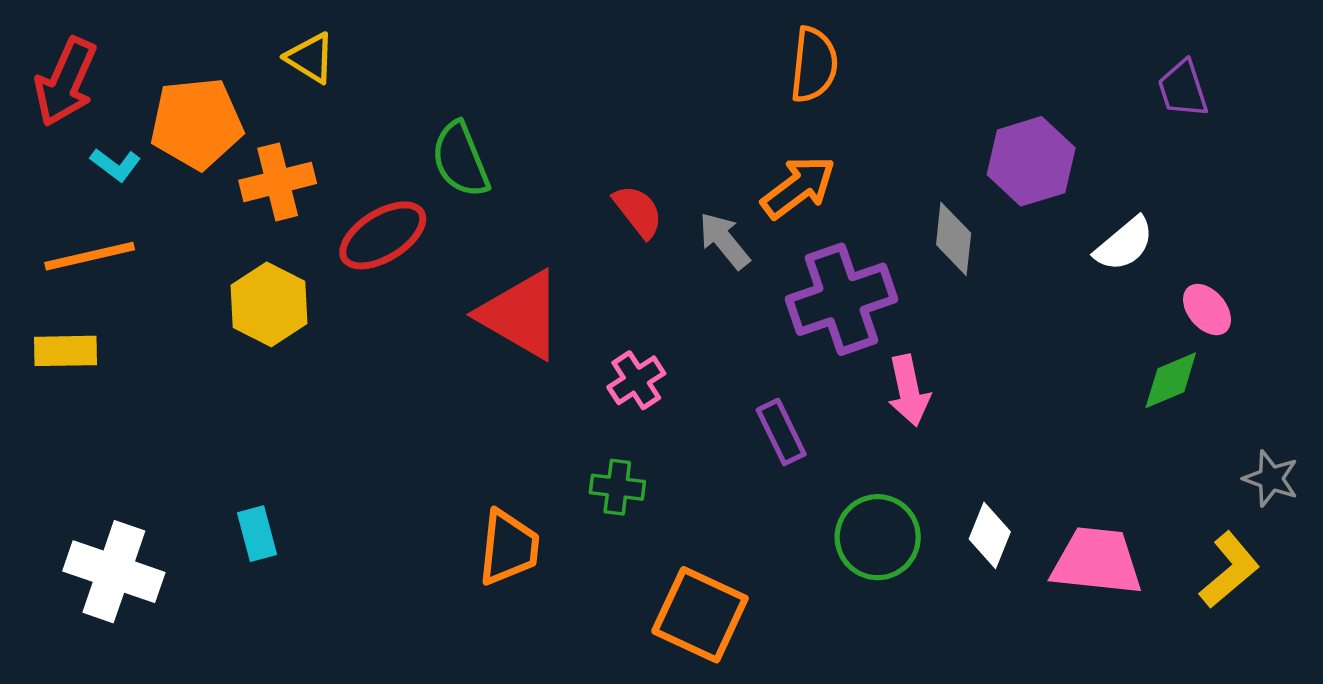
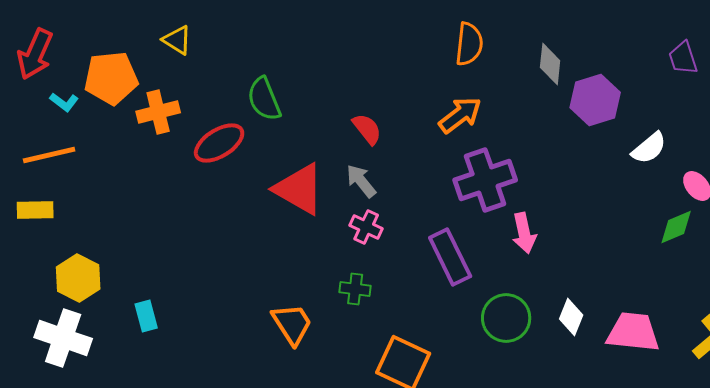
gray diamond: (954, 239) -> (550, 64), moved
gray arrow: (724, 241) -> (361, 181), moved
yellow hexagon: (269, 304) -> (78, 278), moved
pink cross: (636, 380) -> (366, 227), turned -32
purple rectangle: (781, 432) -> (450, 257), size x1.5
orange trapezoid: (509, 548) -> (292, 324), turned -39

